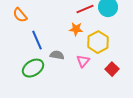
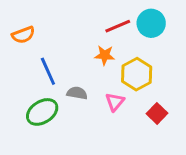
orange semicircle: (20, 15) -> (23, 35), turned -70

